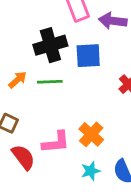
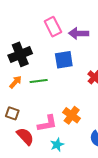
black cross: (50, 45) -> (20, 54), moved
cyan star: (91, 171) -> (57, 145), moved

